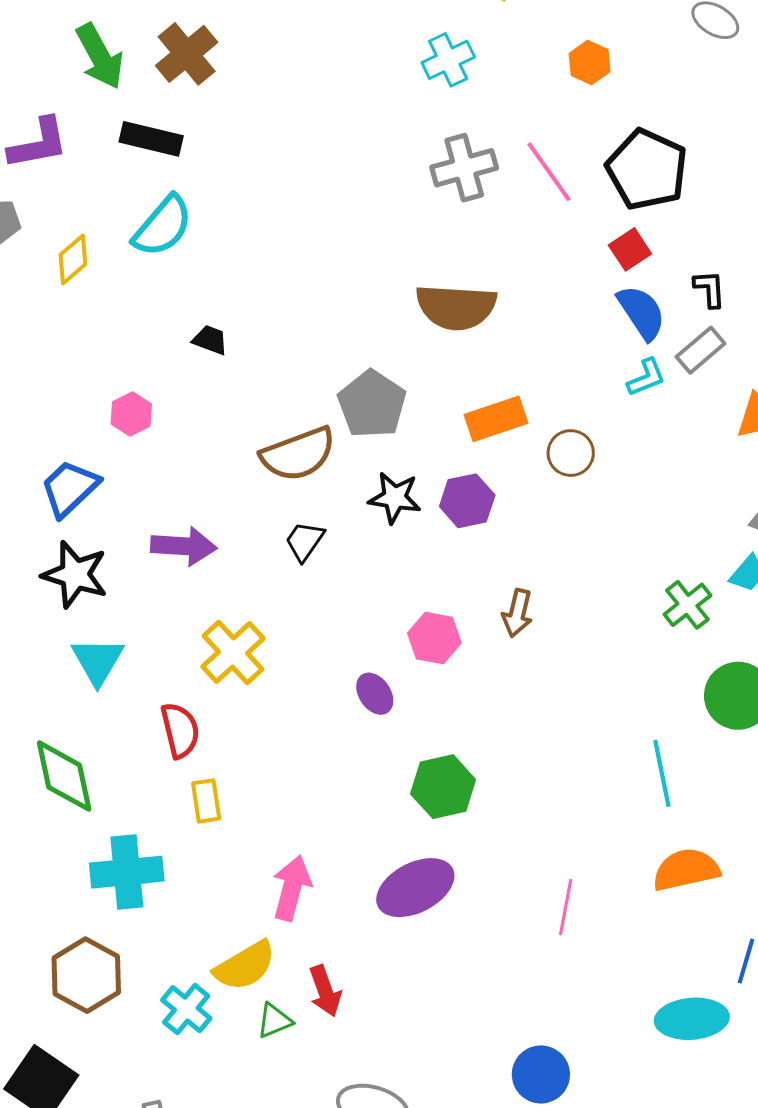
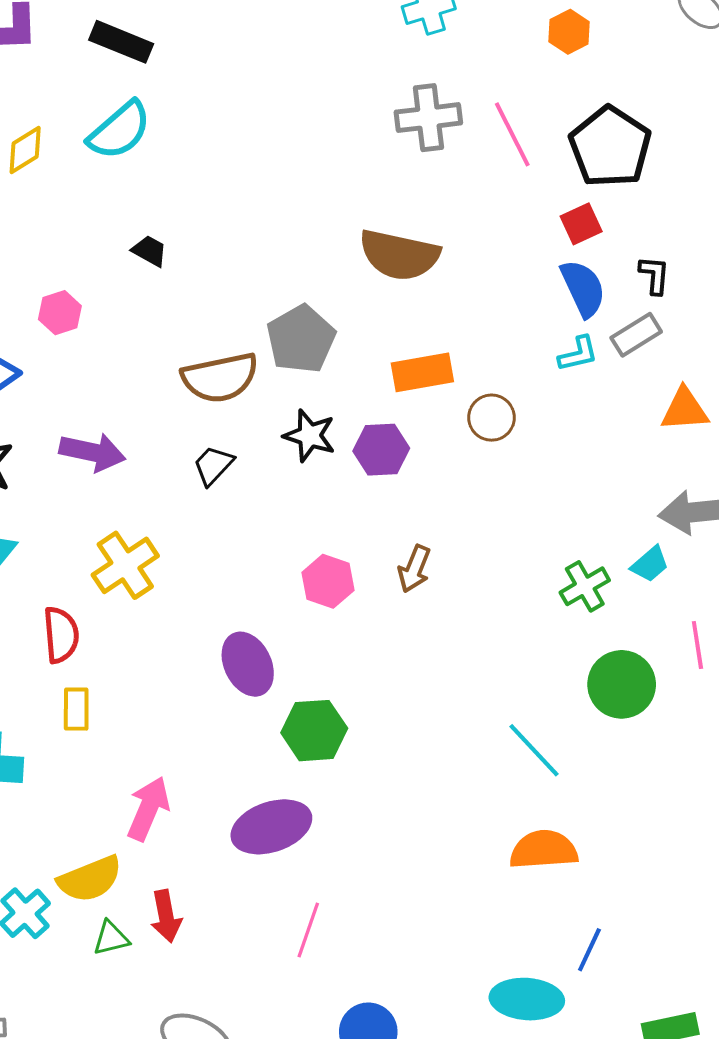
purple ellipse: (375, 694) -> (248, 664), moved, size x1.5
cyan line: (662, 773) -> (534, 750), turned -40
pink line: (566, 907) -> (308, 930), moved

